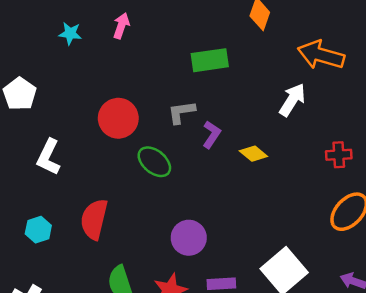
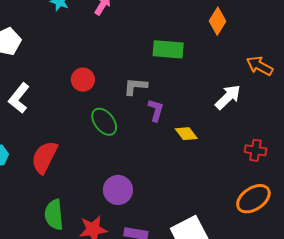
orange arrow: (321, 55) -> (260, 66), size x0.7
red circle: (118, 118) -> (83, 80), size x0.7
purple L-shape: (212, 134) -> (156, 110), turned -30

